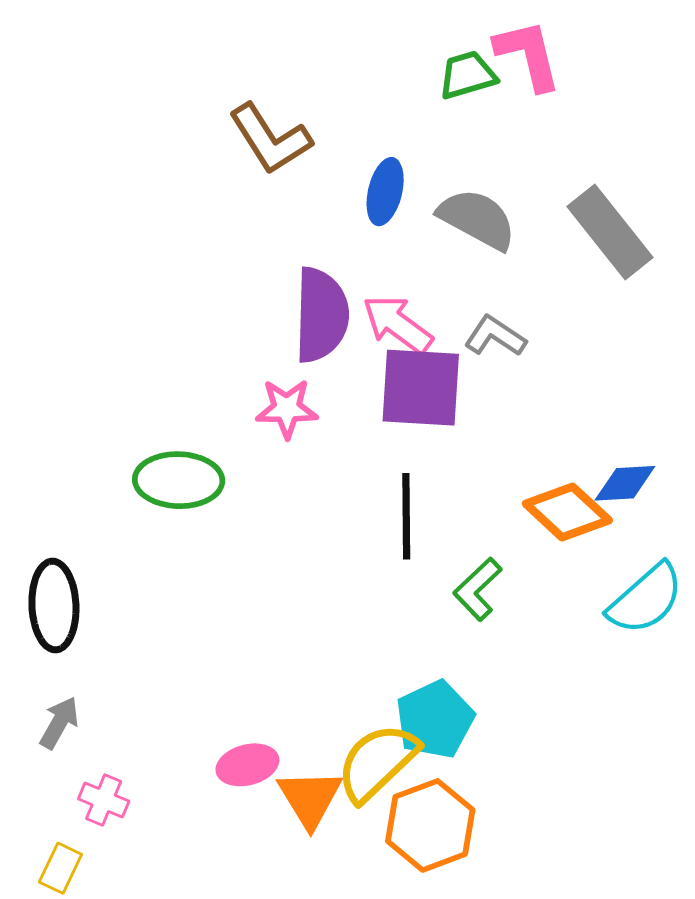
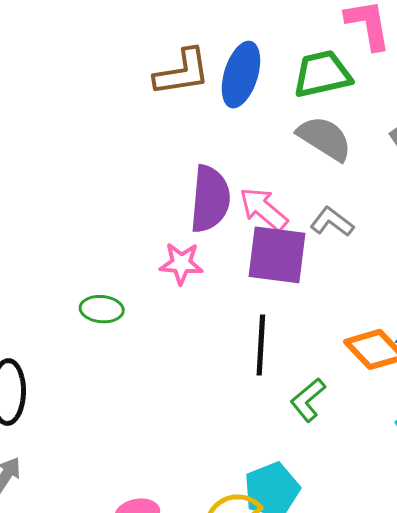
green trapezoid: (467, 75) -> (322, 74), moved, size x1.4
brown L-shape: (270, 139) -> (182, 72), turned -70
blue ellipse: (385, 192) -> (241, 75), moved, size x1.4
green ellipse: (179, 480) -> (102, 309), size x0.7

